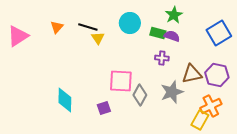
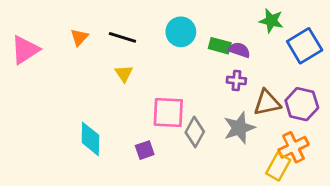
green star: (174, 15) -> (271, 21), moved, turned -30
yellow triangle: (98, 38) -> (124, 74), moved
purple cross: (162, 58) -> (236, 80), moved

